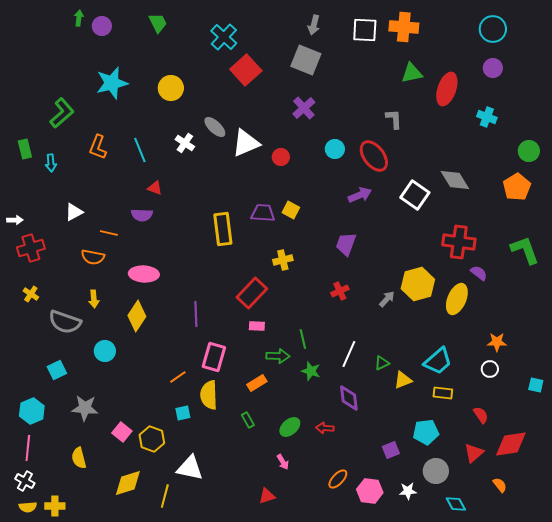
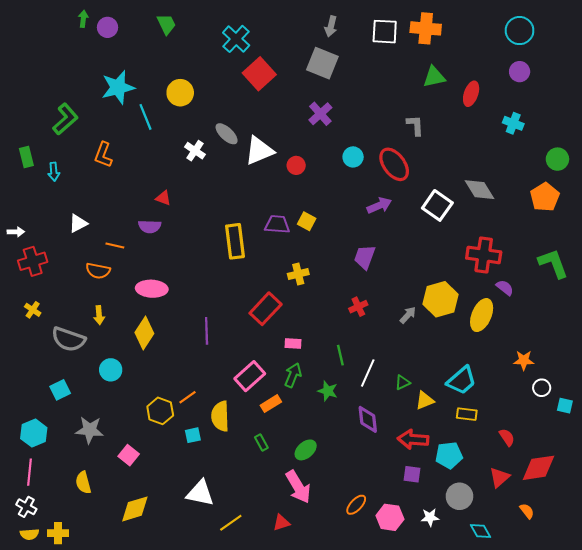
red ellipse: (447, 89) -> (471, 94), size x0.7
cyan line: (140, 150) -> (145, 117), moved
pink rectangle: (257, 326) -> (293, 343), moved
green line: (303, 339) -> (340, 355), moved
green arrow: (278, 356) -> (293, 375), turned -70
pink rectangle: (214, 357) -> (250, 376), moved, turned 32
white circle: (490, 369) -> (542, 388), moved
red arrow: (325, 428) -> (413, 439), moved, size x1.6
yellow hexagon: (152, 439) -> (160, 411), moved
purple square: (391, 450) -> (412, 474), turned 30
pink arrow: (283, 462) -> (298, 487), size x2.0
yellow line: (165, 496) -> (231, 523), moved, turned 40

